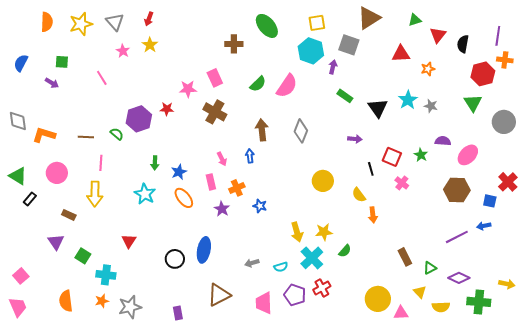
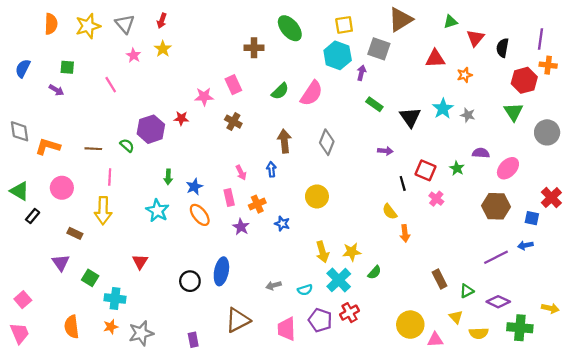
brown cross: (215, 112) -> (233, 122), size x0.7
yellow circle: (323, 181) -> (317, 196), moved

